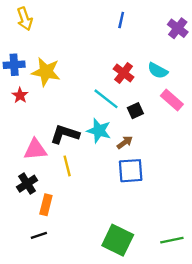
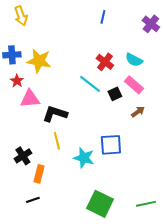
pink rectangle: (172, 100) -> (134, 85), moved
cyan star: (99, 131) -> (84, 158), moved
brown arrow: (125, 142) -> (138, 112), moved
pink triangle: (35, 149) -> (30, 99), moved

